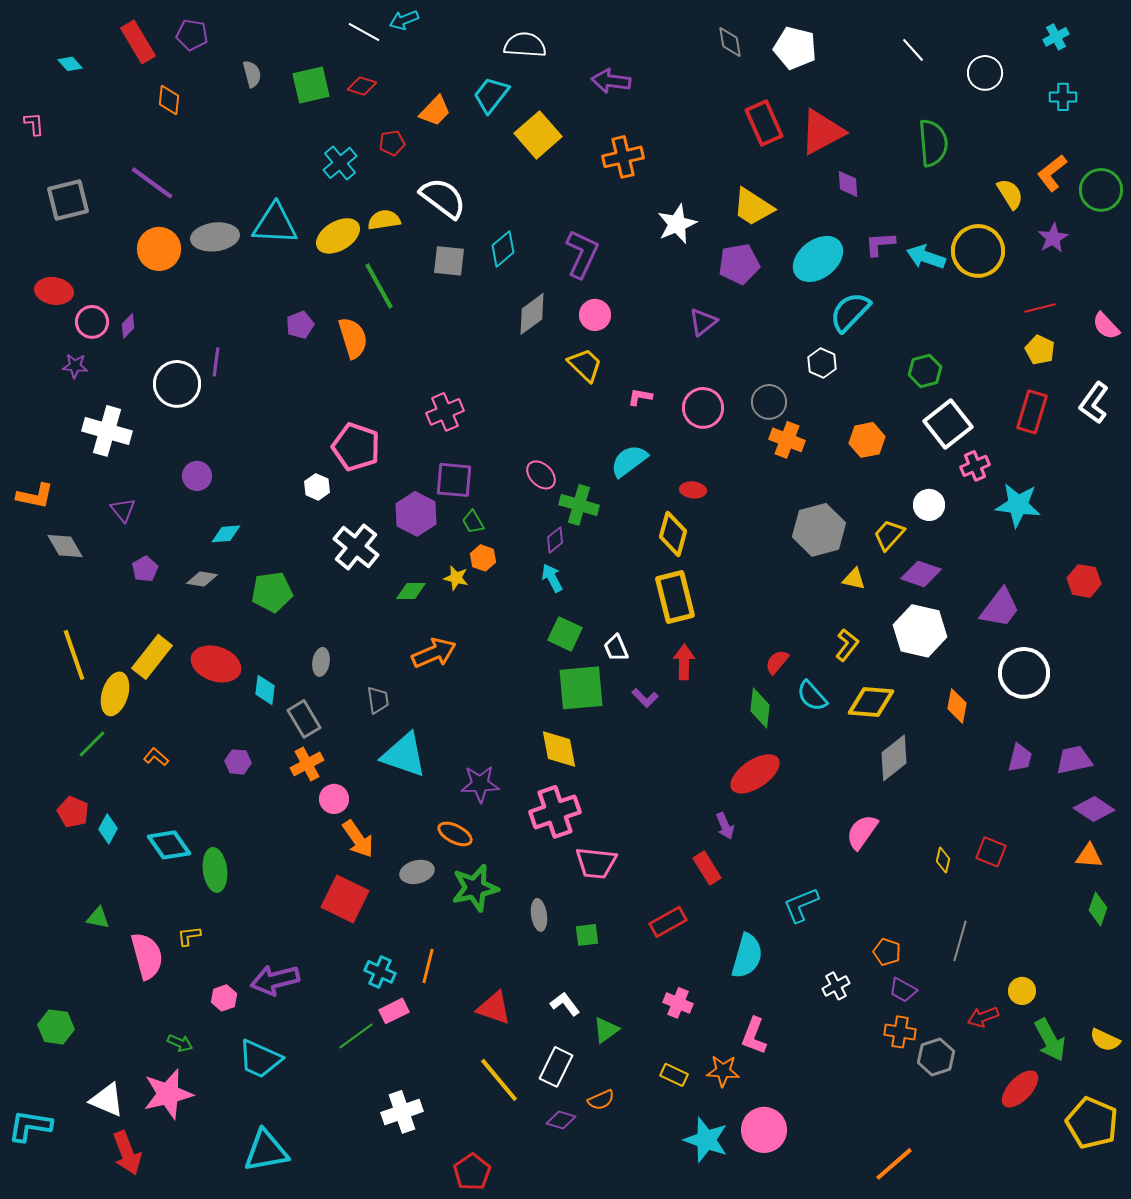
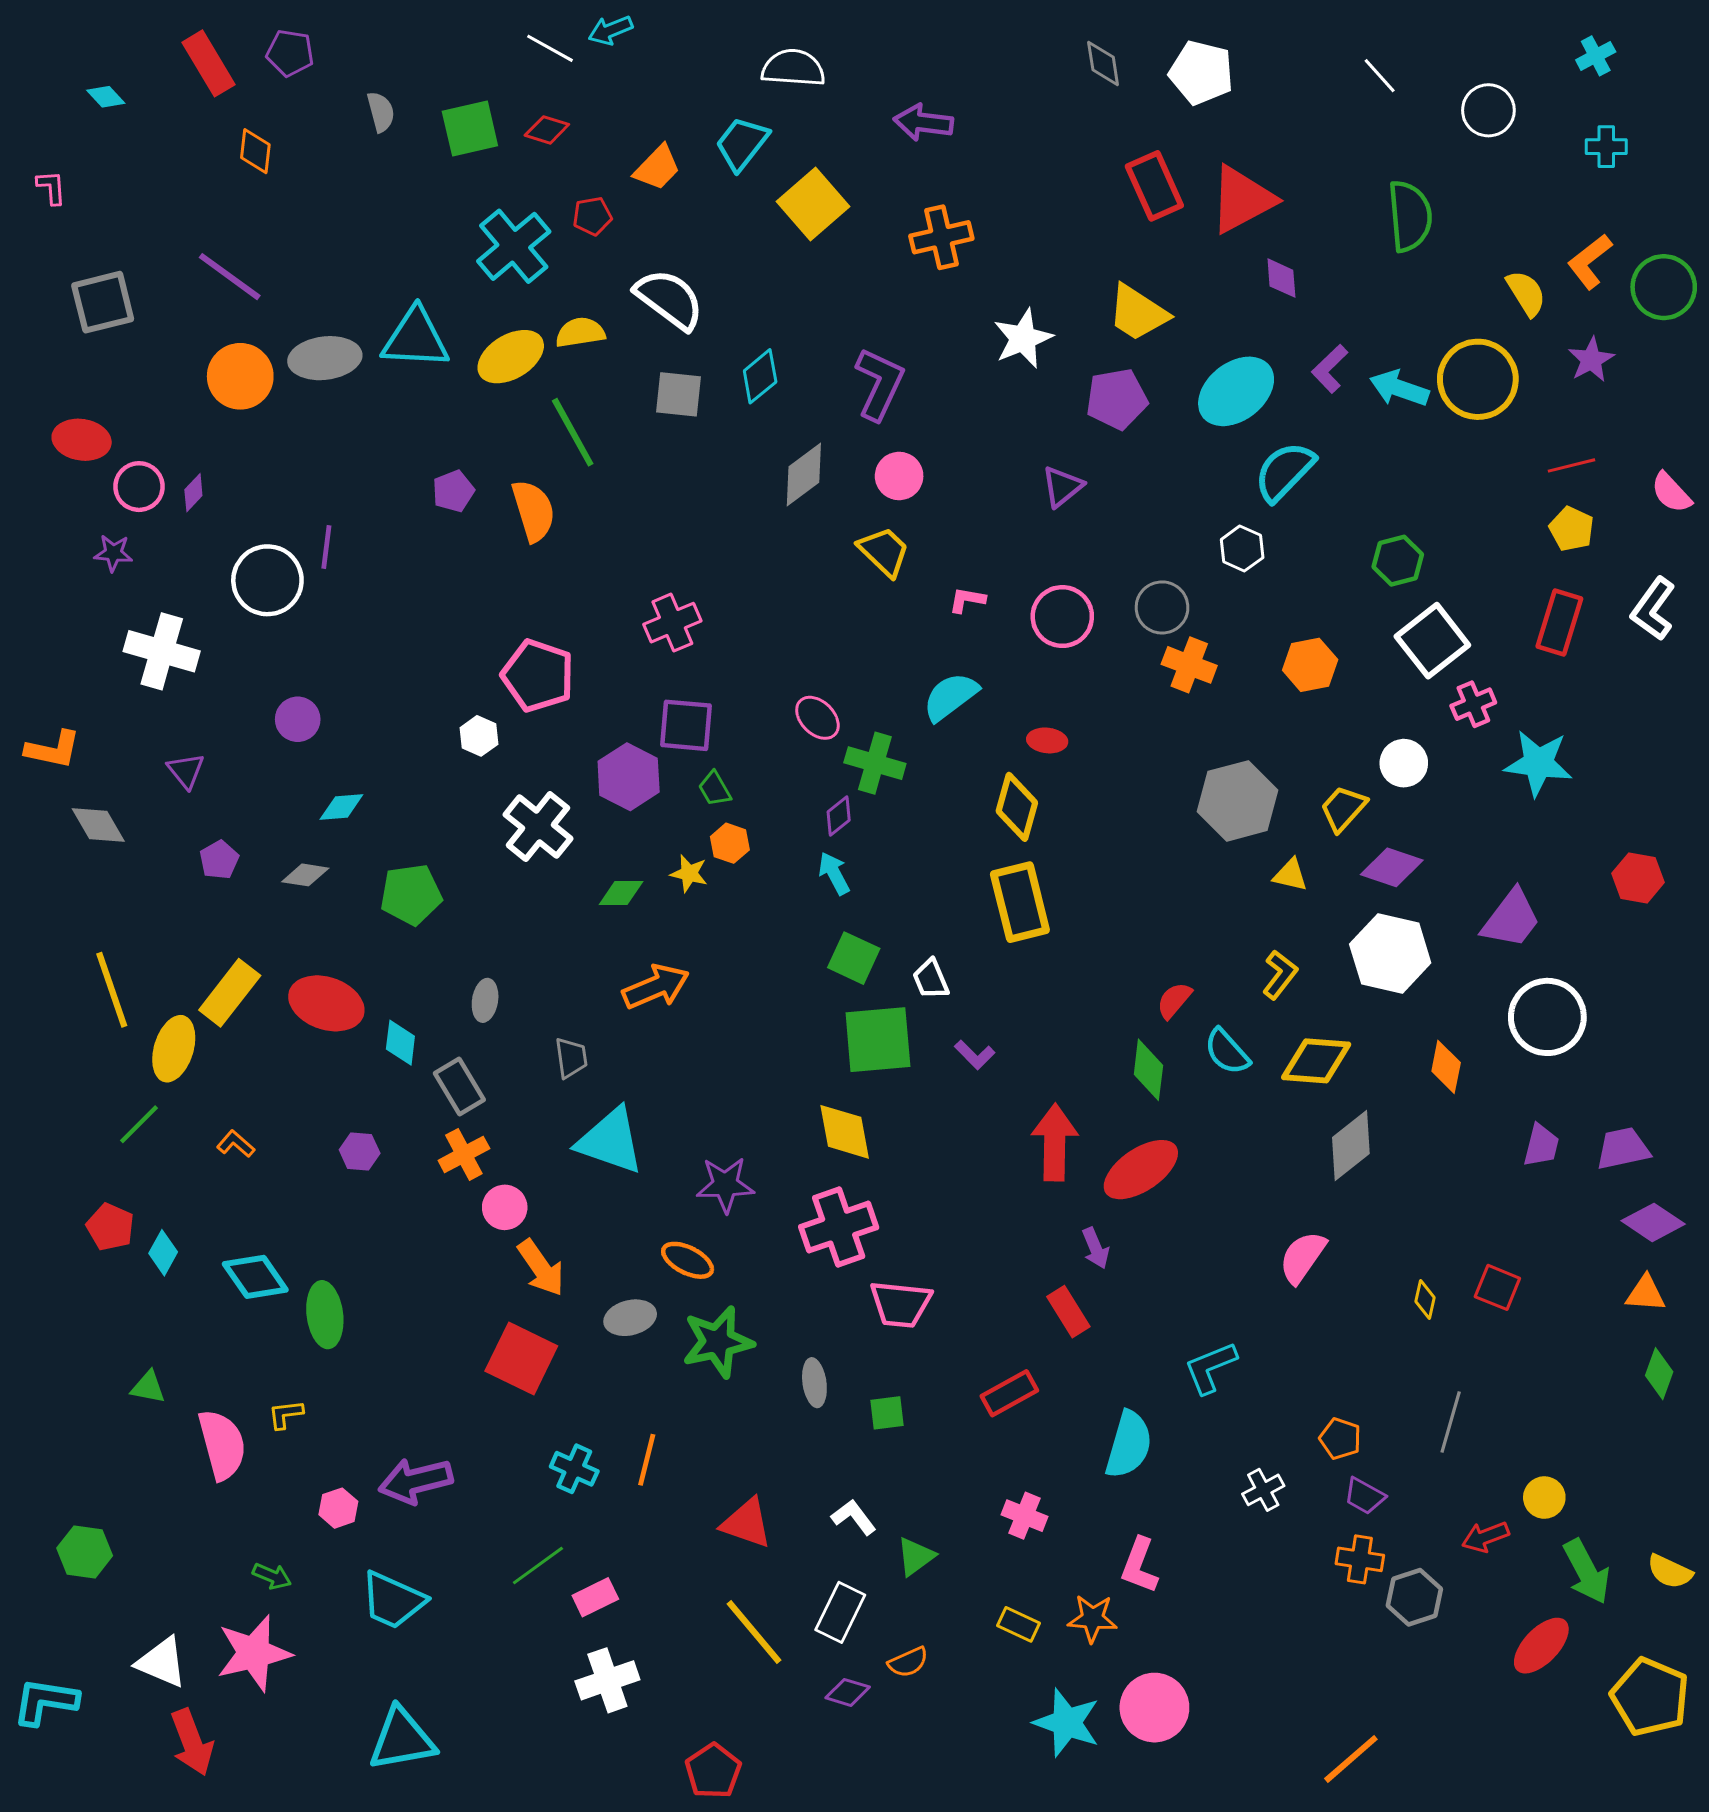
cyan cross: (340, 163) -> (514, 246), size x1.4
purple L-shape: (880, 244) -> (1330, 369), turned -40
red arrow: (684, 662) -> (1055, 1142), moved, size x1.4
pink rectangle: (394, 1011) -> (595, 1597), moved

